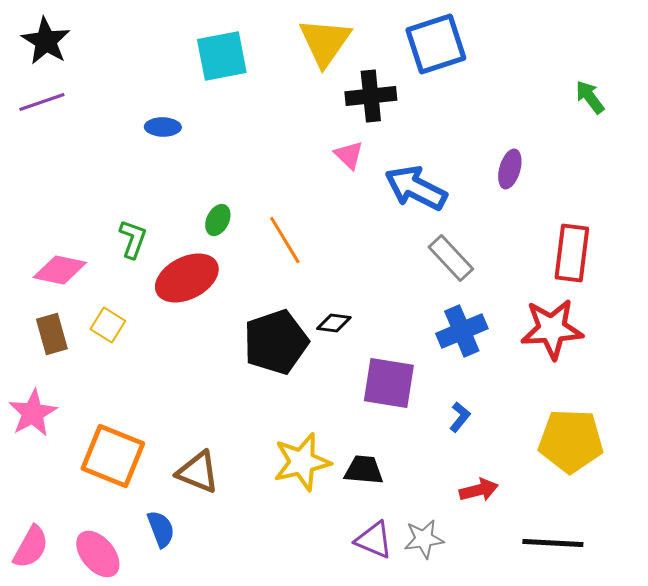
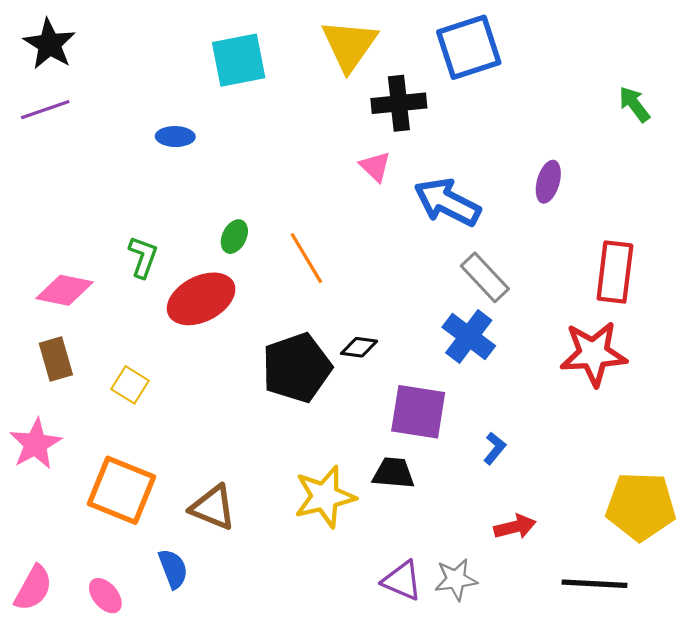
yellow square: (108, 325) -> (130, 385), moved
blue cross: (462, 331) -> (469, 337), moved, turned -30
yellow pentagon: (571, 441) -> (641, 506), moved
black trapezoid: (364, 470) -> (393, 473), moved
pink ellipse: (98, 554) -> (105, 596), size x0.7

